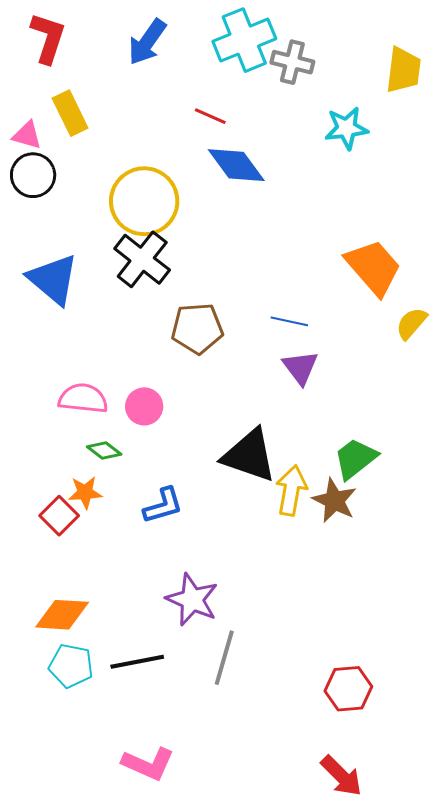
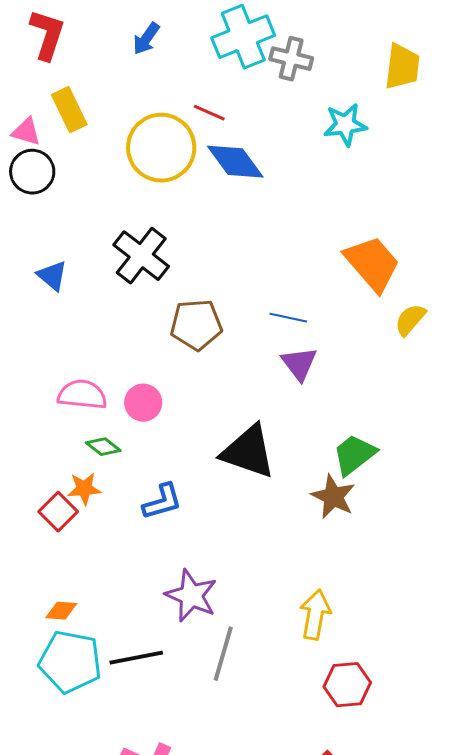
blue arrow: (147, 42) -> (146, 39), size x0.7
yellow circle: (144, 201) -> (161, 148), moved
blue triangle: (53, 279) -> (52, 276), size x0.6
yellow arrow: (291, 491) -> (315, 615), moved
orange diamond: (62, 615) -> (61, 611), size x0.6
cyan pentagon: (71, 666) -> (70, 662), size x1.4

